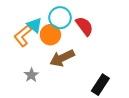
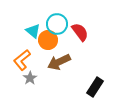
orange L-shape: (23, 36) -> (22, 60), moved

